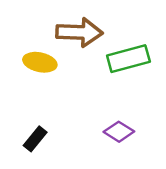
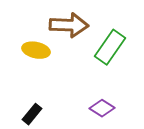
green rectangle: (128, 59) -> (110, 47), turned -40

